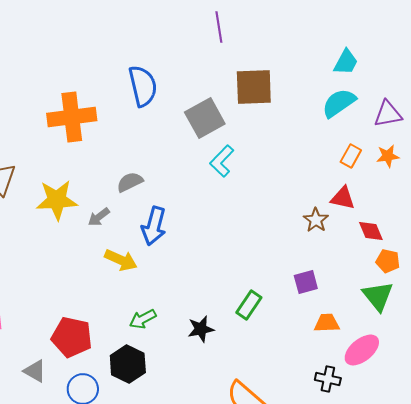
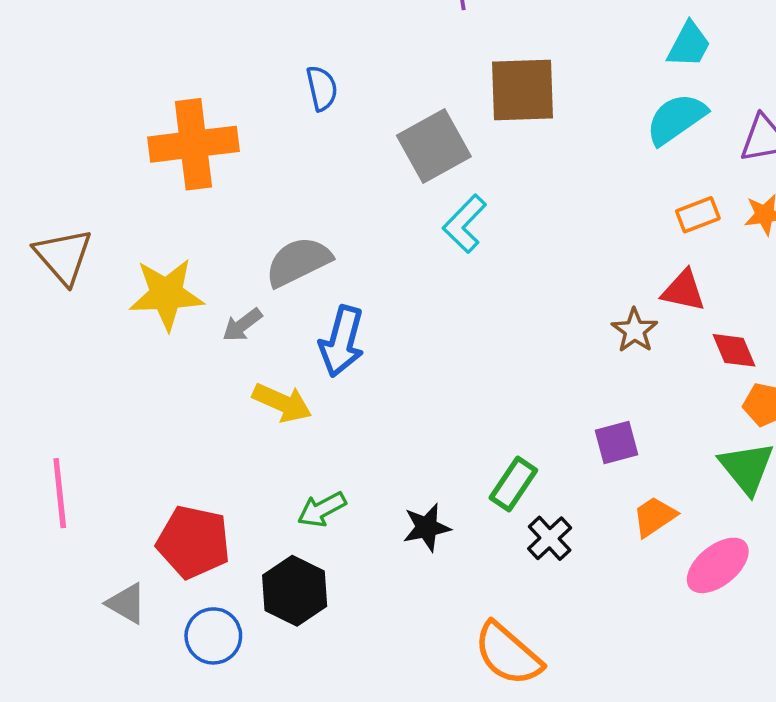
blue semicircle: (143, 86) -> (322, 88), size x0.6
orange rectangle: (351, 156) -> (698, 215), turned 40
gray semicircle: (130, 182) -> (298, 262), size x1.4
orange trapezoid: (327, 323) -> (654, 517), turned -32
black cross: (328, 379) -> (550, 538), moved, turned 35

